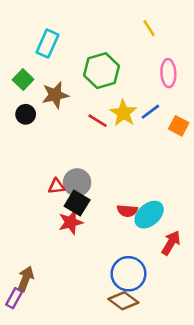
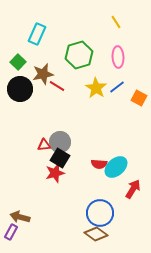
pink ellipse: (168, 73) -> (118, 57), moved
black circle: (26, 114) -> (20, 89), size x1.6
red line: (98, 121) -> (57, 86), moved
brown arrow: (26, 279) -> (20, 217), turned -96

